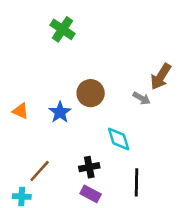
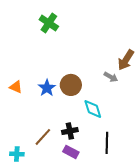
brown circle: (91, 93) -> (71, 85), moved
brown line: (40, 171) -> (43, 137), moved

